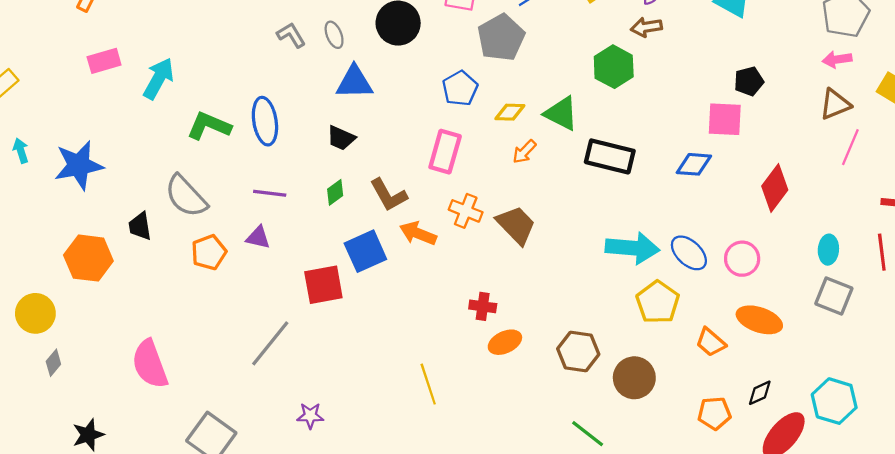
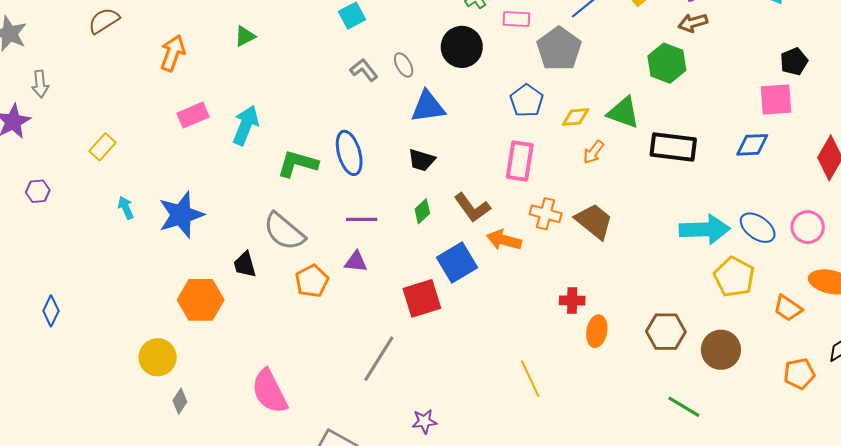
orange ellipse: (505, 342) -> (597, 331), turned -48

